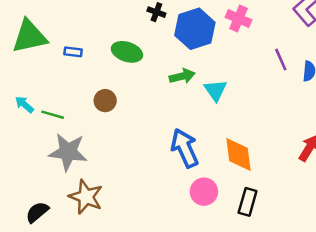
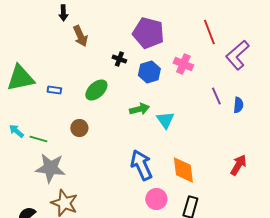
blue hexagon: (195, 29) -> (149, 72), size x0.7
green ellipse: (127, 52) -> (96, 90), turned -60

